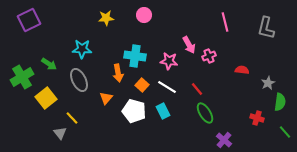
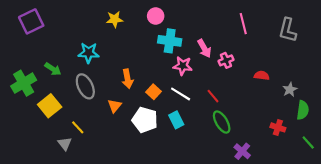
cyan cross: (135, 56) -> (170, 41), moved

